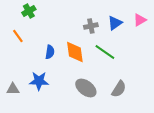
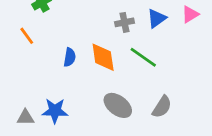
blue star: (39, 81) -> (55, 111), moved
gray triangle: (13, 89) -> (25, 117), moved

